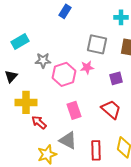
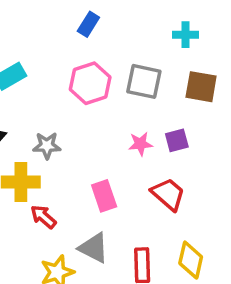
gray star: (43, 60) -> (47, 146), moved
pink star: (87, 67) -> (140, 144), moved
pink hexagon: (64, 74) -> (90, 83), moved

